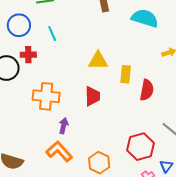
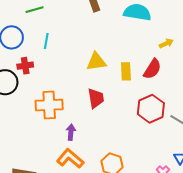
cyan line: (52, 34) -> (46, 41), turned 42
red semicircle: (147, 90) -> (152, 69), moved, turned 30
red hexagon: (141, 147) -> (151, 109), moved

